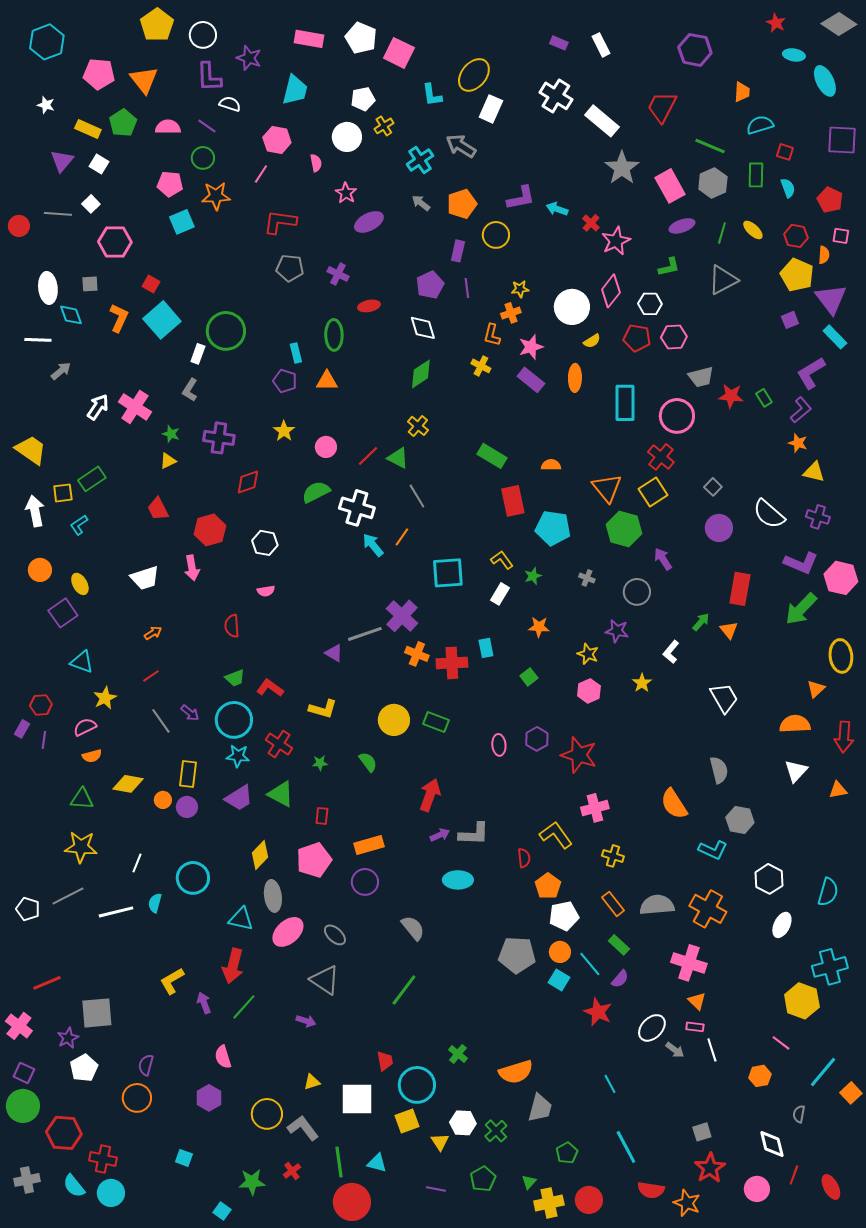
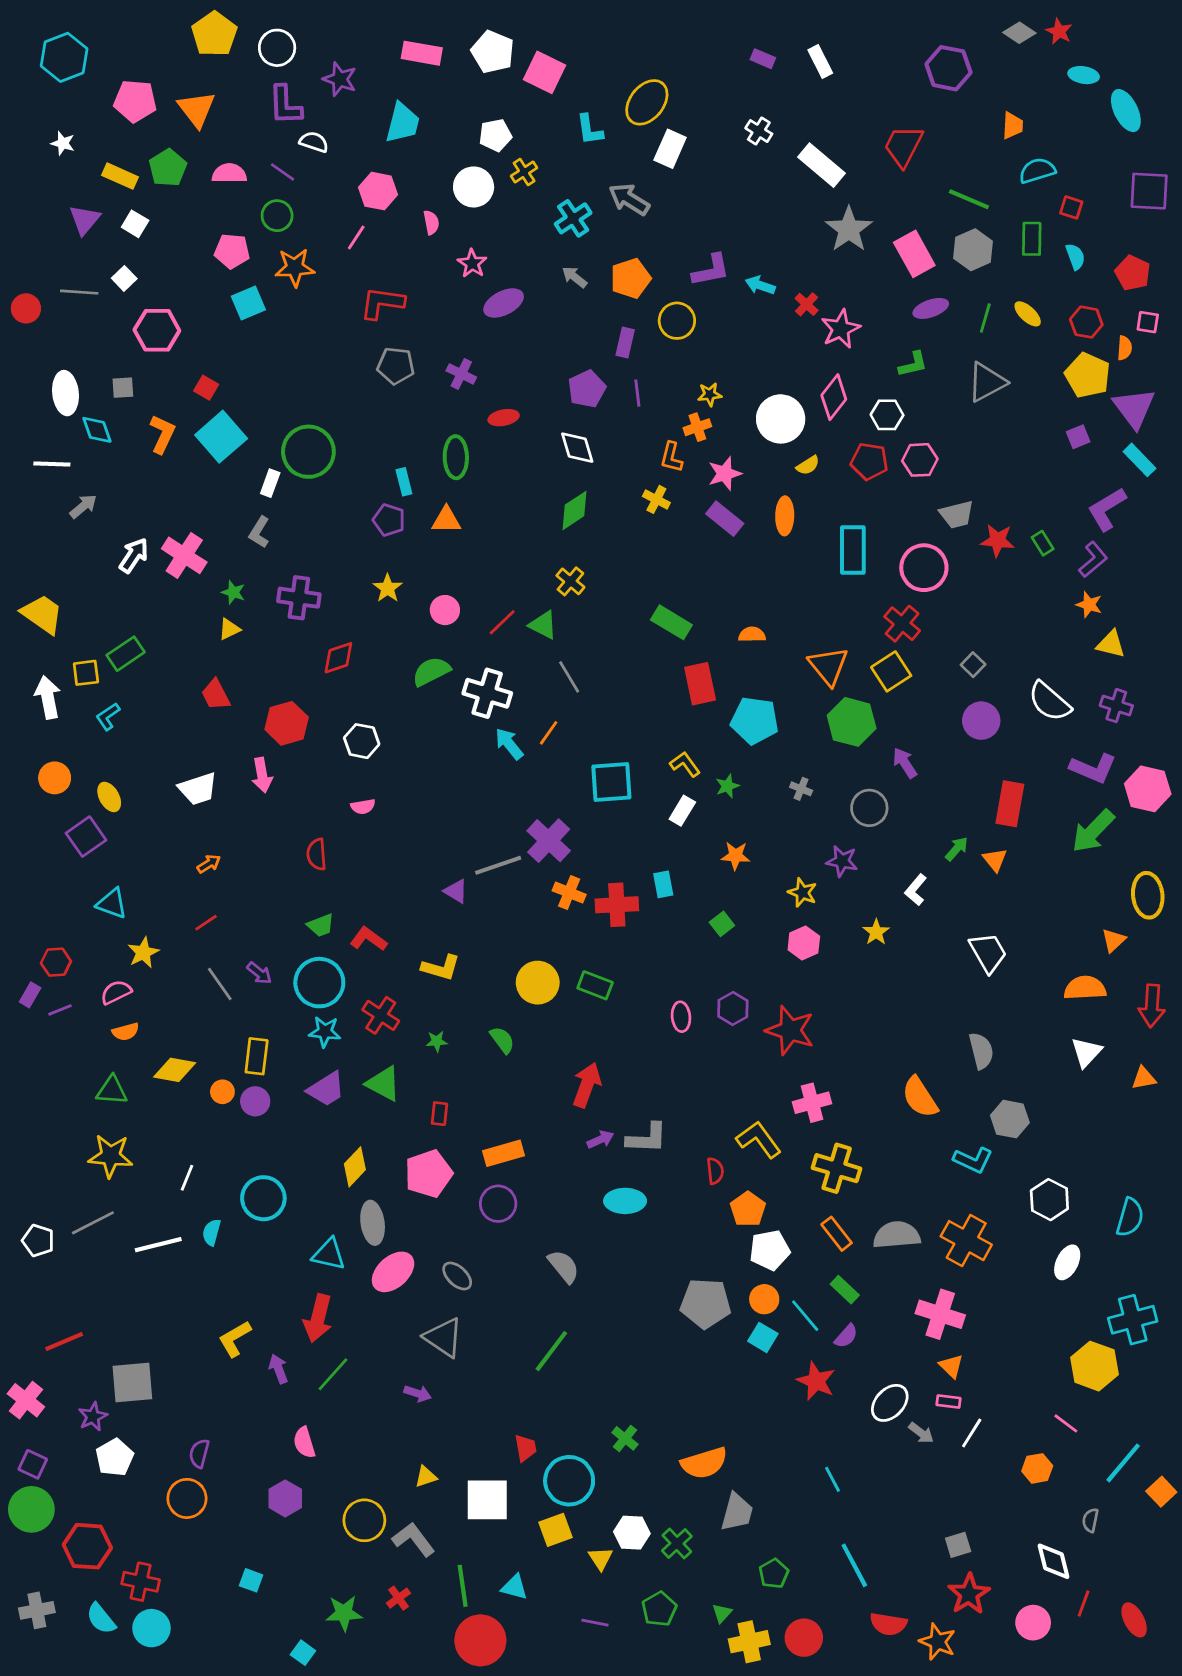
gray diamond: (839, 24) -> (1019, 33), moved, size x0.7
white cross: (556, 96) -> (759, 131), size x0.6
purple line: (44, 740) -> (60, 1010), turned 60
yellow cross: (613, 856) -> (837, 1168), size x1.6
white line: (712, 1050) -> (972, 1433), turned 50

